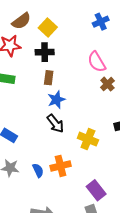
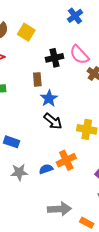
black cross: (45, 52) -> (55, 58), moved
blue semicircle: (38, 170) -> (46, 169), turned -72

